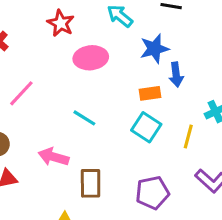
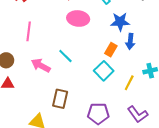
pink line: (21, 93) -> (29, 31), turned -48
orange rectangle: (150, 93) -> (111, 50), turned -64
pink arrow: (53, 157) -> (41, 65), moved

